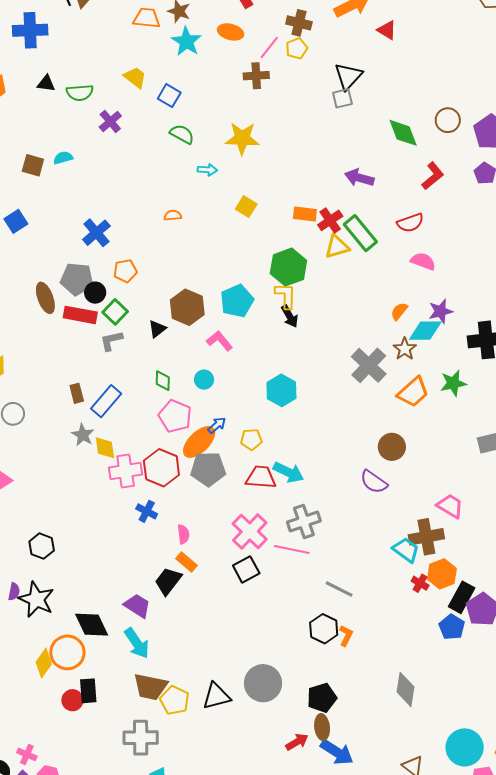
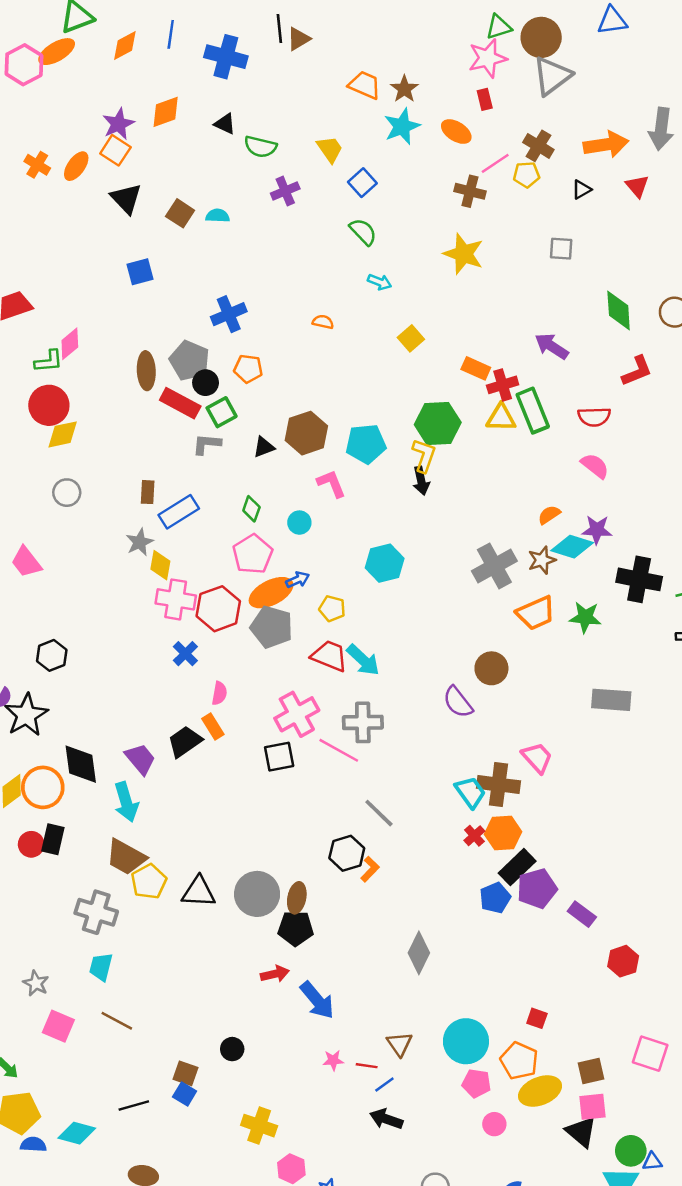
black triangle: (348, 76) -> (582, 190), moved, size x0.6
yellow star: (242, 138) -> (464, 254), moved
black pentagon: (322, 698) -> (296, 928), moved
brown ellipse: (322, 727) -> (297, 898), moved

